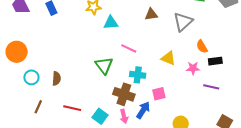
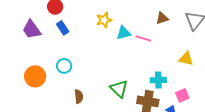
pink line: (129, 48) -> (143, 39), moved
green triangle: (104, 65) -> (119, 89), moved
cyan circle: (31, 77) -> (64, 66), moved

